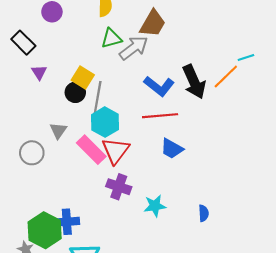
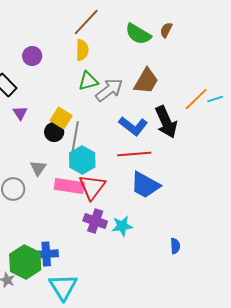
brown trapezoid: (153, 23) -> (146, 81), moved
orange line: (226, 76) -> (196, 99), moved
blue trapezoid: (172, 149) -> (145, 185), size x1.4
pink rectangle: (91, 150) -> (69, 186), turned -36
cyan star: (155, 206) -> (122, 226), moved

